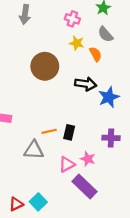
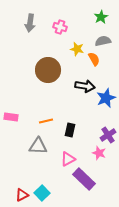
pink cross: (72, 19) -> (60, 27), moved
gray semicircle: (105, 34) -> (103, 41), turned 119
orange line: (49, 131) -> (46, 121), moved
purple cross: (111, 138) -> (108, 135), turned -35
pink star: (88, 159) -> (99, 153), moved

